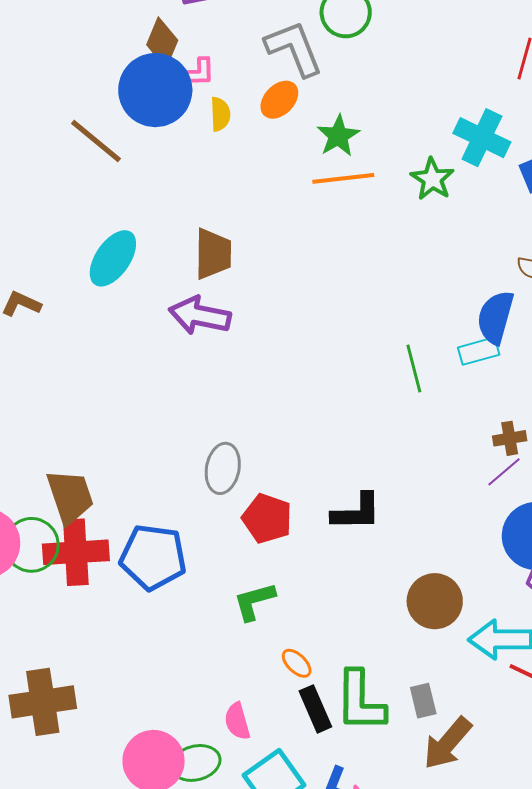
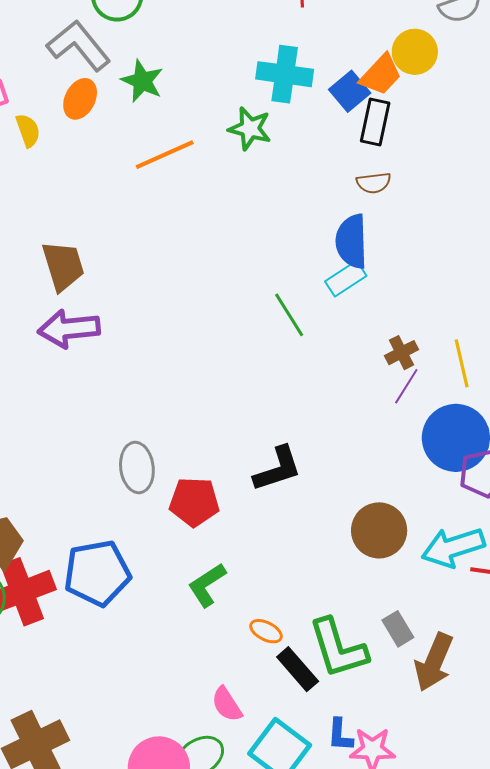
green star: (338, 136) -> (142, 81), moved

